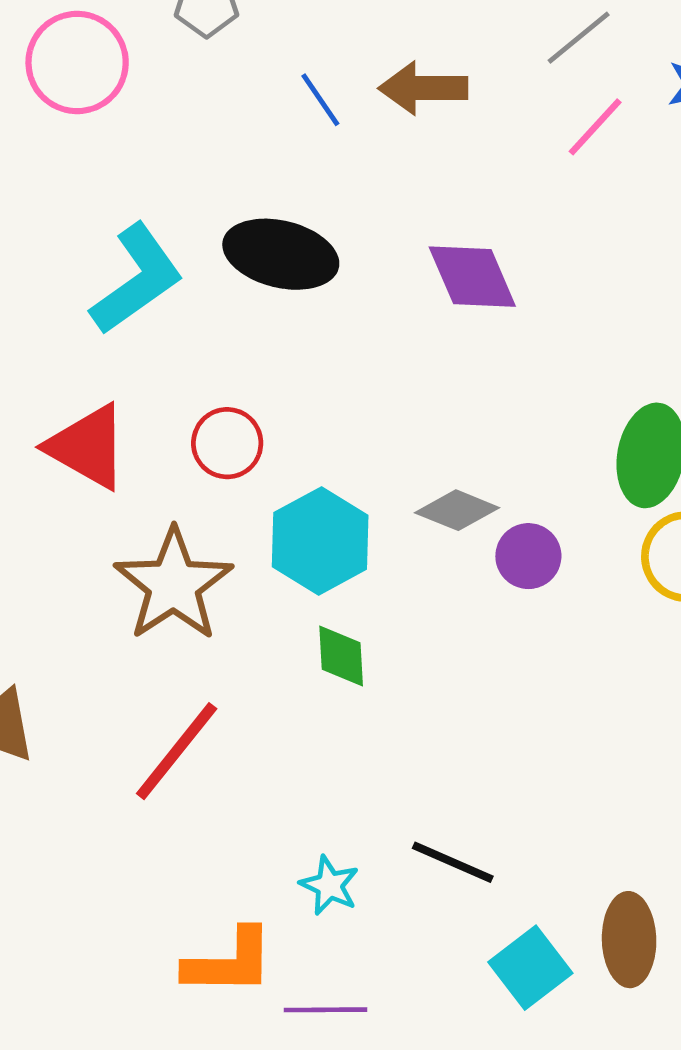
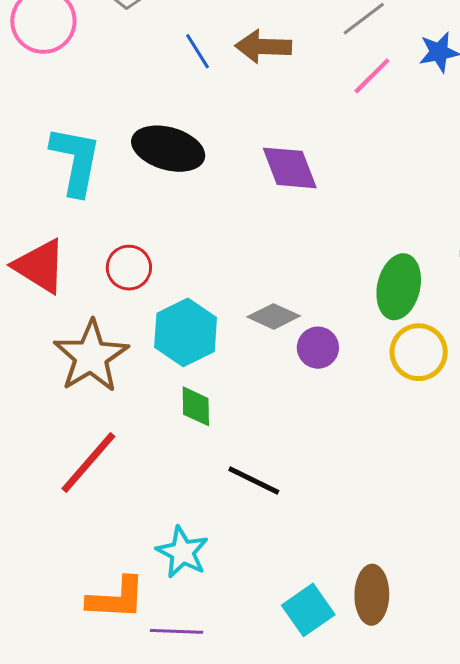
cyan L-shape: (137, 279) -> (76, 161), turned -46
black line: (453, 862) -> (254, 480), moved
cyan star: (329, 885) -> (182, 552), size x1.4

